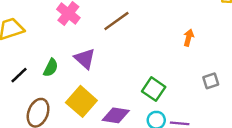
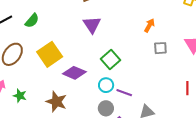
purple triangle: (85, 59) -> (92, 25), moved
gray square: (211, 81) -> (160, 48), moved

